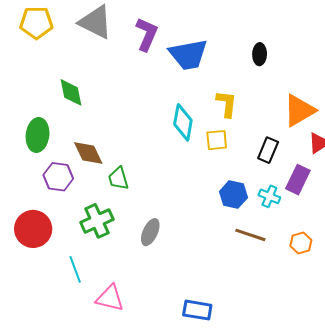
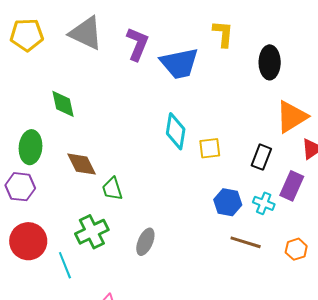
black ellipse: (260, 54) -> (270, 62), moved, size x1.5
yellow L-shape: (227, 104) -> (223, 34), moved
purple hexagon: (58, 177) -> (20, 187), moved
cyan line: (75, 269) -> (65, 265), moved

